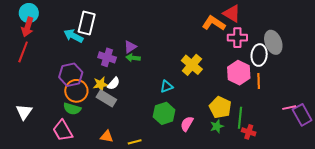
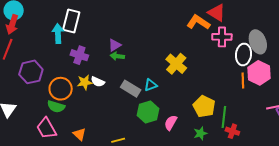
cyan arrow: (73, 36) -> (58, 34), turned 60
purple cross: (107, 57) -> (79, 55), moved
pink hexagon: (239, 73) -> (259, 73), moved
purple hexagon: (71, 75) -> (31, 72), moved
white semicircle: (114, 83) -> (98, 82), turned 72
gray rectangle: (106, 98) -> (131, 89), moved
green star: (217, 126) -> (200, 133), moved
orange triangle: (107, 136) -> (79, 134), moved, turned 32

